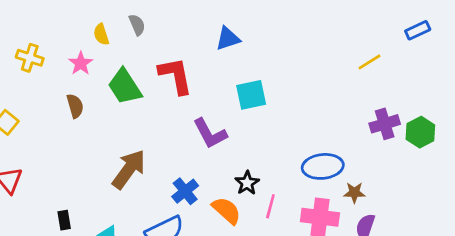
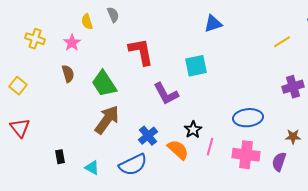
blue triangle: (228, 39) -> (213, 24), moved
green trapezoid: (125, 87) -> (104, 84), moved
brown star: (354, 193) -> (293, 137), moved

